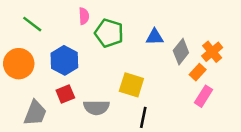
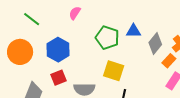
pink semicircle: (84, 16) -> (75, 13), turned -144
green pentagon: (109, 33) -> (107, 38), moved

